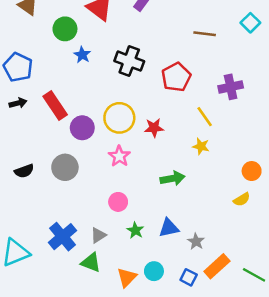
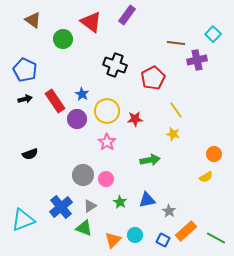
blue star: (82, 55) -> (82, 94), moved
purple cross: (231, 87) -> (197, 60), moved
gray circle: (65, 167) -> (83, 175), moved

